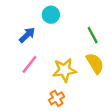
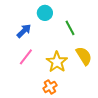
green line: (93, 35) -> (70, 28), moved
yellow star: (64, 70) -> (57, 62), turned -30

